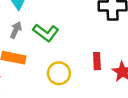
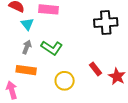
red rectangle: (97, 61) -> (95, 69), turned -32

